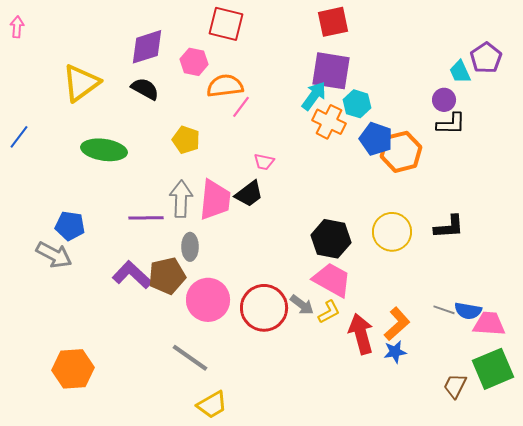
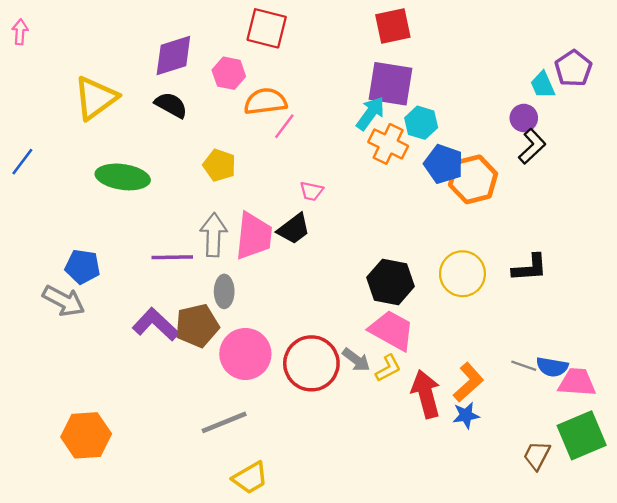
black L-shape: (451, 124) -> (532, 146), turned -44
gray line: (190, 358) -> (224, 422), turned -57

